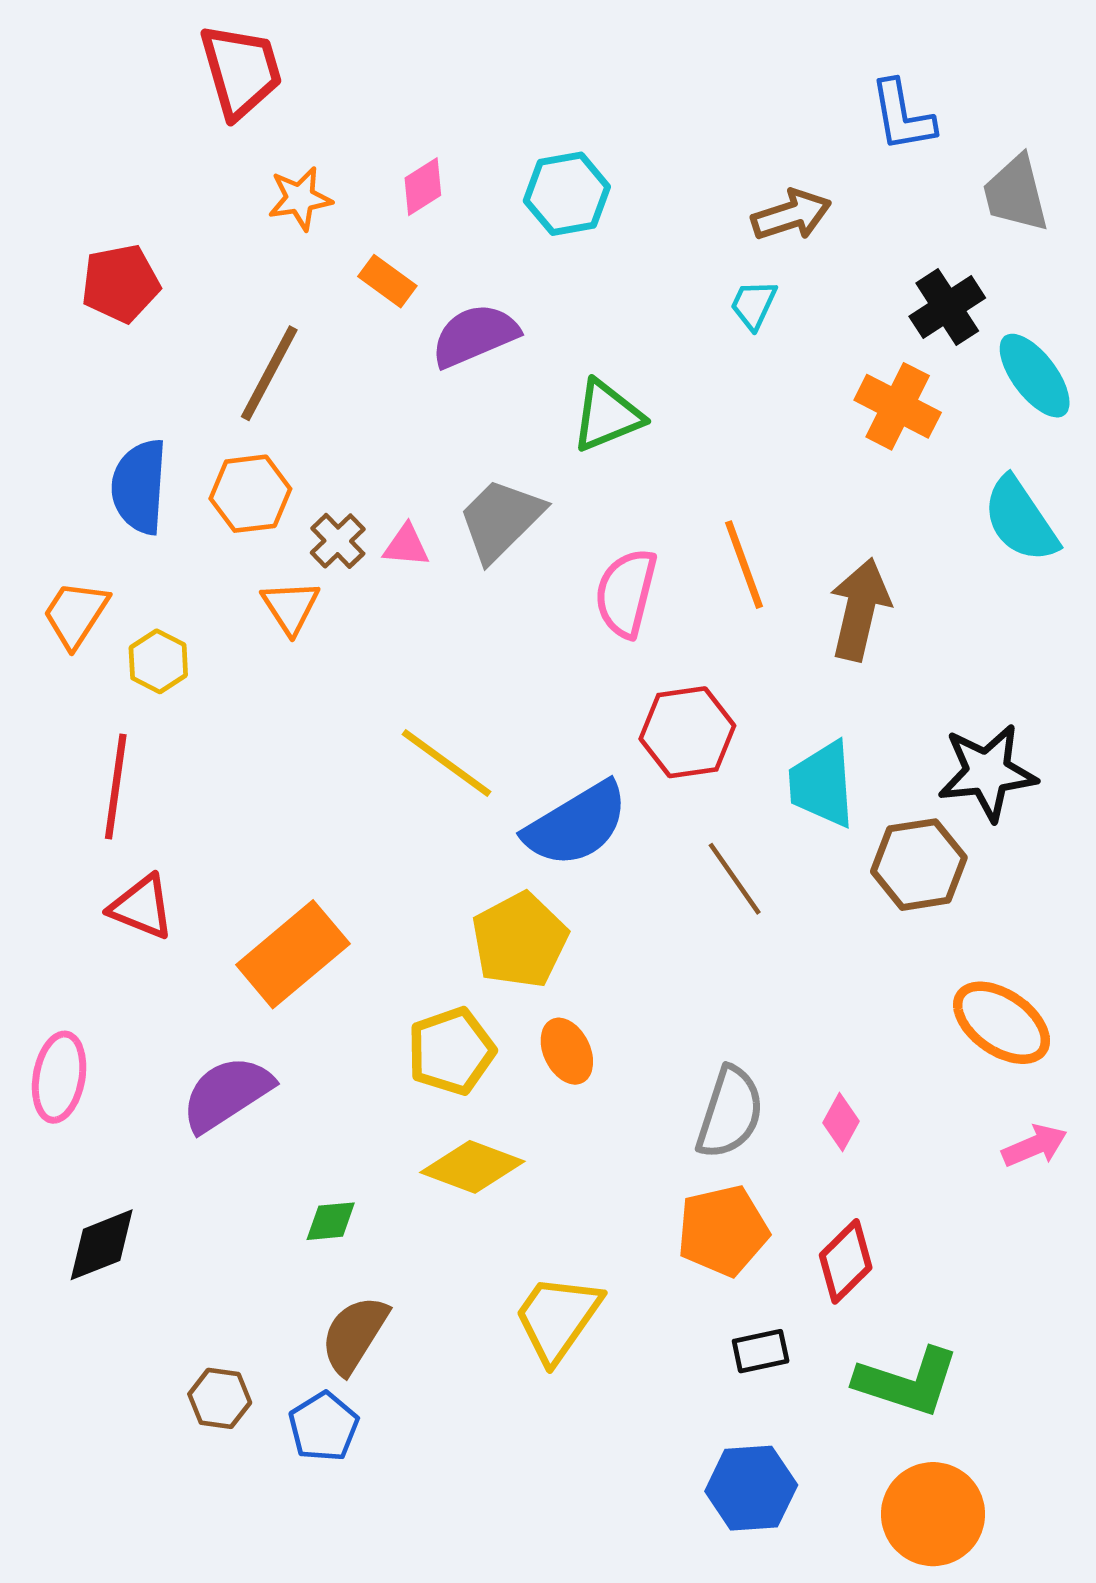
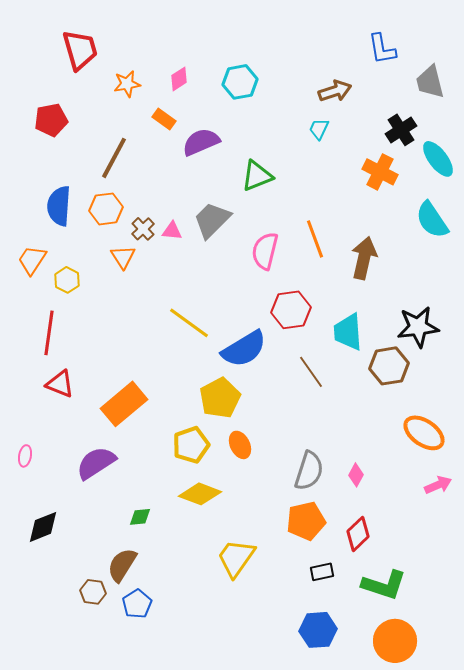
red trapezoid: (241, 71) -> (80, 50), moved
pink ellipse: (59, 1077) -> (25, 456), size x0.6
brown semicircle: (354, 1335) -> (122, 565), moved

